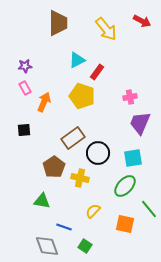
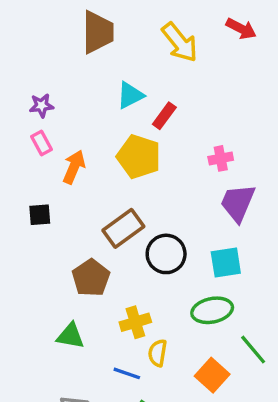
yellow cross: (80, 178) -> (135, 322), moved, turned -30
green ellipse: (125, 186) -> (212, 310), turned 35
yellow semicircle: (93, 211) -> (158, 353), turned -35
orange square: (125, 224) -> (212, 375), turned 30
blue line: (64, 227) -> (127, 373), moved

